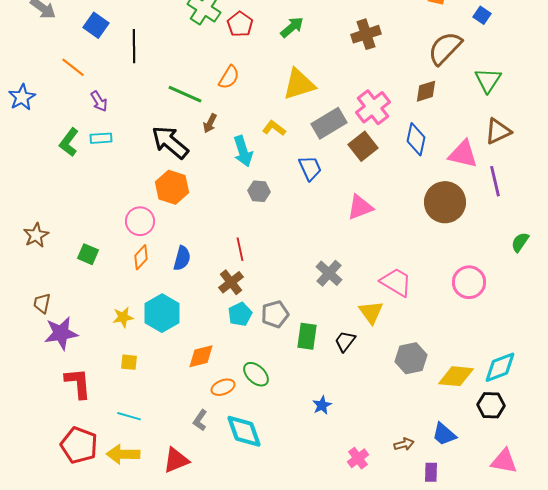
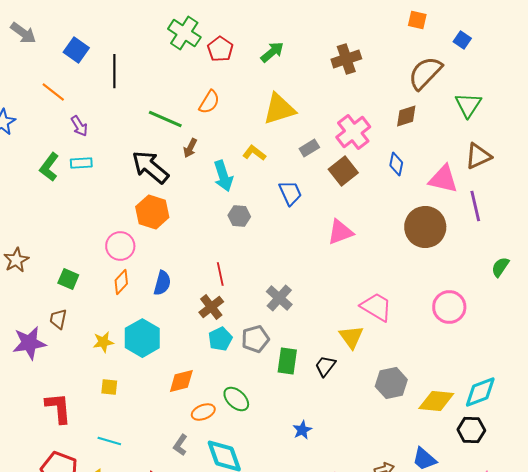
gray rectangle: (329, 123) -> (309, 148), size x0.6
blue diamond: (416, 139) -> (396, 164), size x0.7
gray cross: (329, 273) -> (279, 298), moved
brown trapezoid: (42, 303) -> (58, 319), moved
purple star: (61, 333) -> (29, 343), moved

